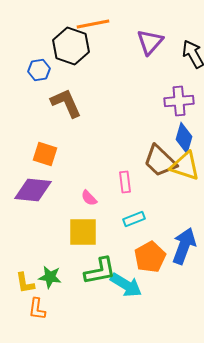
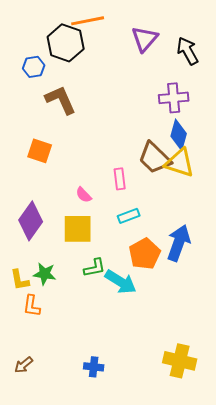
purple diamond: (33, 190) -> (31, 221), moved, turned -60
green L-shape: (100, 271) -> (95, 268), size x0.7

